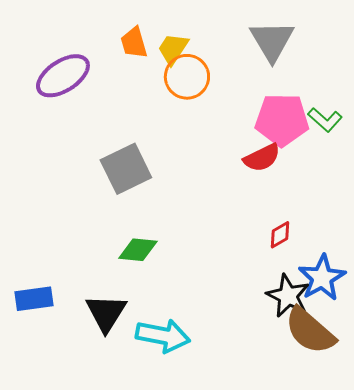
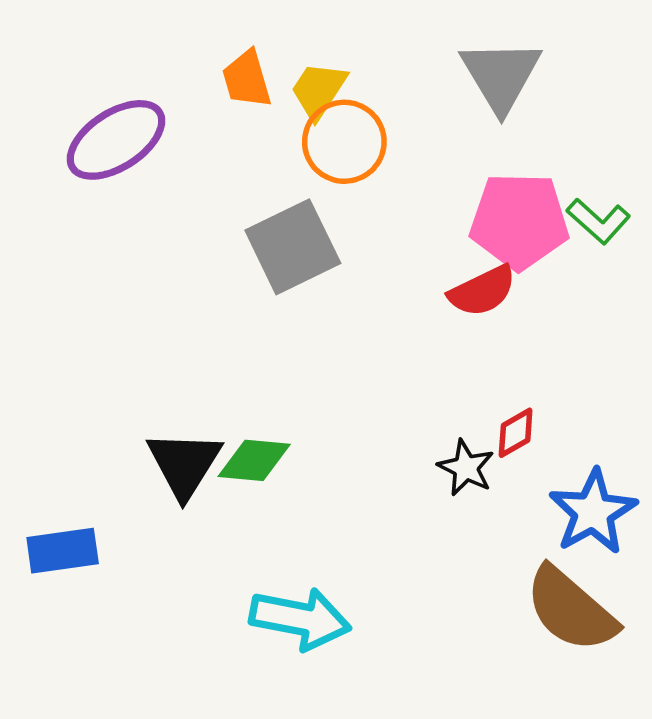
gray square: (126, 169) -> (293, 247), moved
black star: (288, 296) -> (466, 468), moved, size x0.7
black triangle: (106, 313) -> (184, 464), moved

